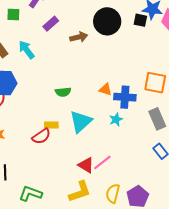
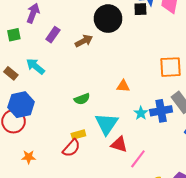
blue cross: (125, 97) -> (161, 111), moved
red triangle: (86, 165) -> (119, 144), moved

